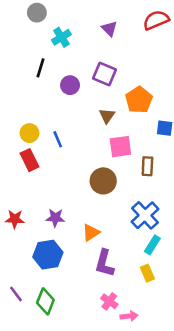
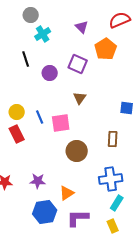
gray circle: (37, 13) -> (31, 15), moved
black line: (41, 68) -> (26, 59), turned -35
orange pentagon: (139, 100) -> (106, 49), moved
pink square: (120, 147) -> (61, 123), moved
blue cross: (145, 215) -> (111, 179), turned 35
blue hexagon: (48, 255) -> (45, 212), moved
purple L-shape: (104, 263) -> (78, 218), turned 75

